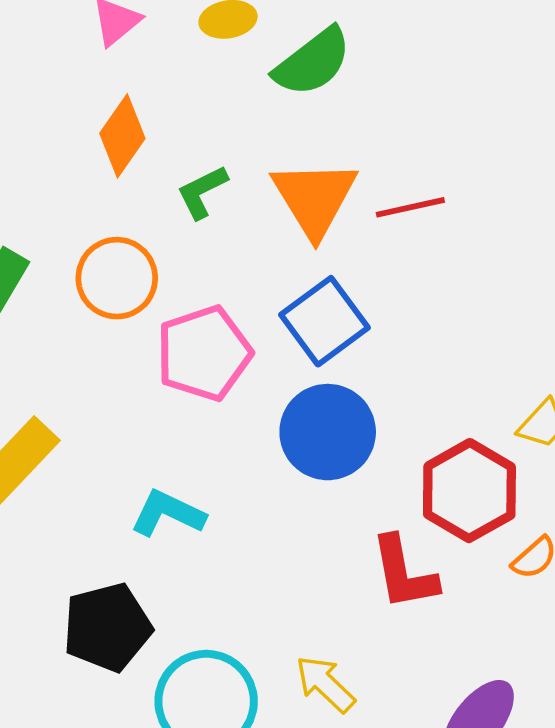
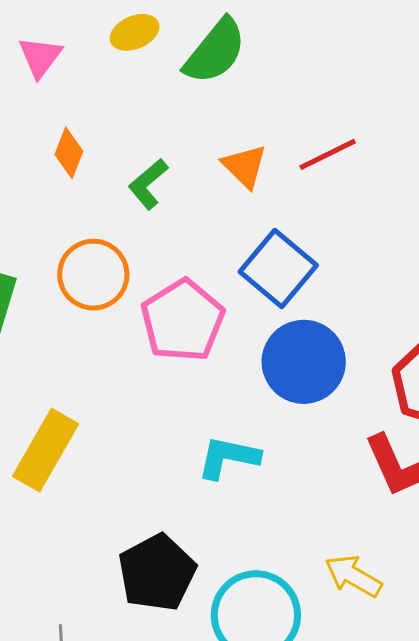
orange diamond: (122, 136) -> (69, 153), size x0.7
orange triangle: (314, 198) -> (245, 166), size x0.6
cyan L-shape: (168, 513) -> (228, 457), moved

